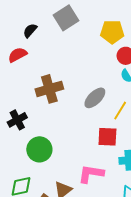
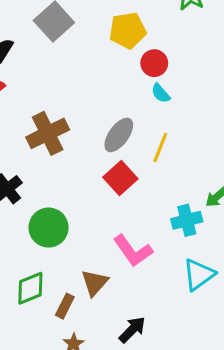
red square: (107, 137) -> (120, 178), moved, turned -35
pink L-shape: (91, 174) -> (133, 251), turned -124

